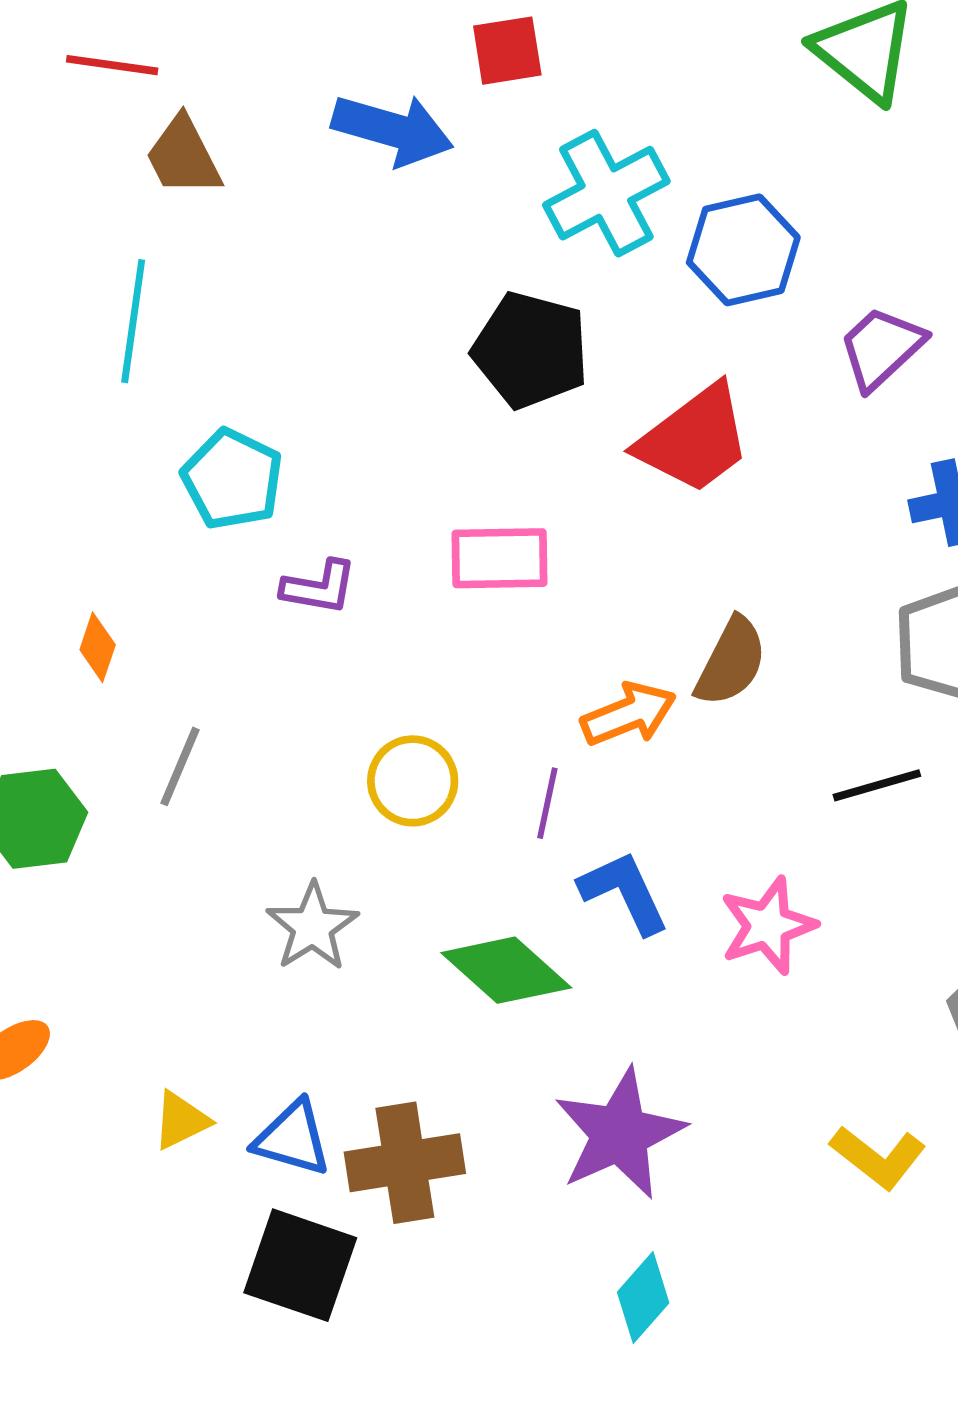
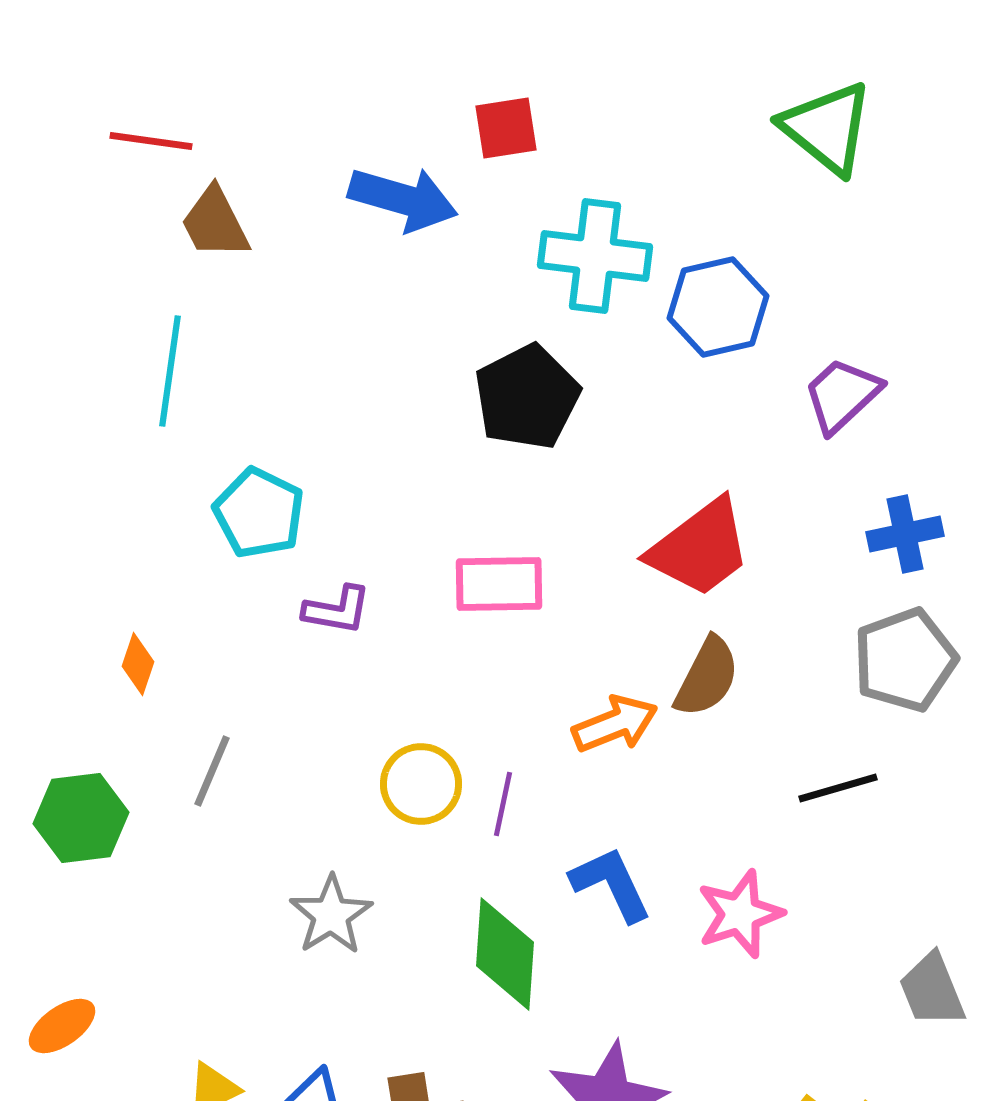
cyan cross: (606, 193) -> (595, 256), turned 35
black pentagon: (531, 350) -> (527, 397), turned 30
red trapezoid: (694, 439) -> (700, 548), moved
purple line: (547, 803) -> (503, 804), moved
green diamond: (506, 970) -> (505, 954), turned 52

